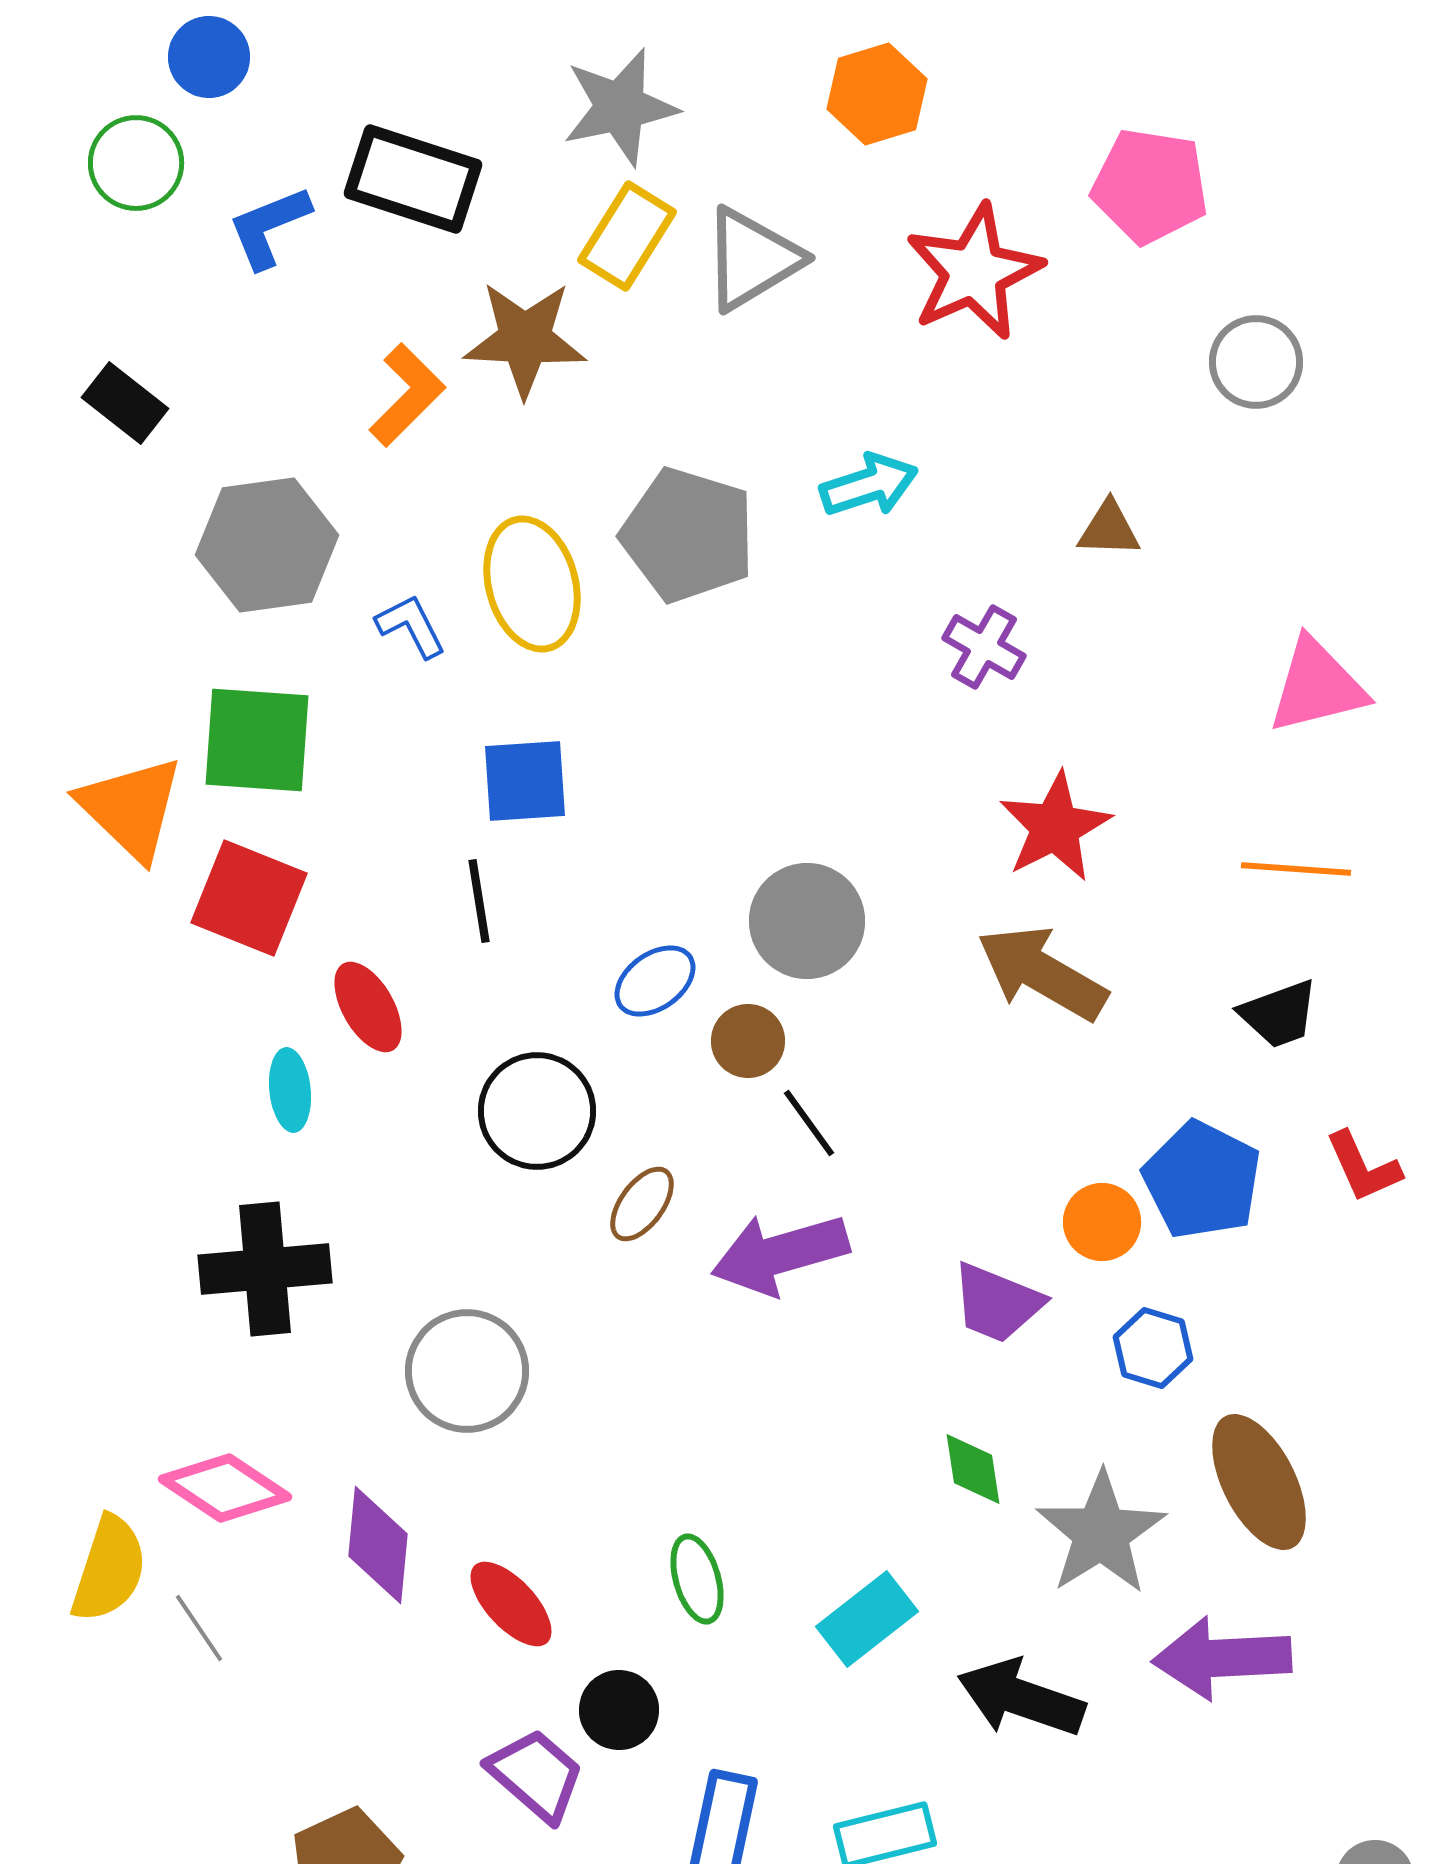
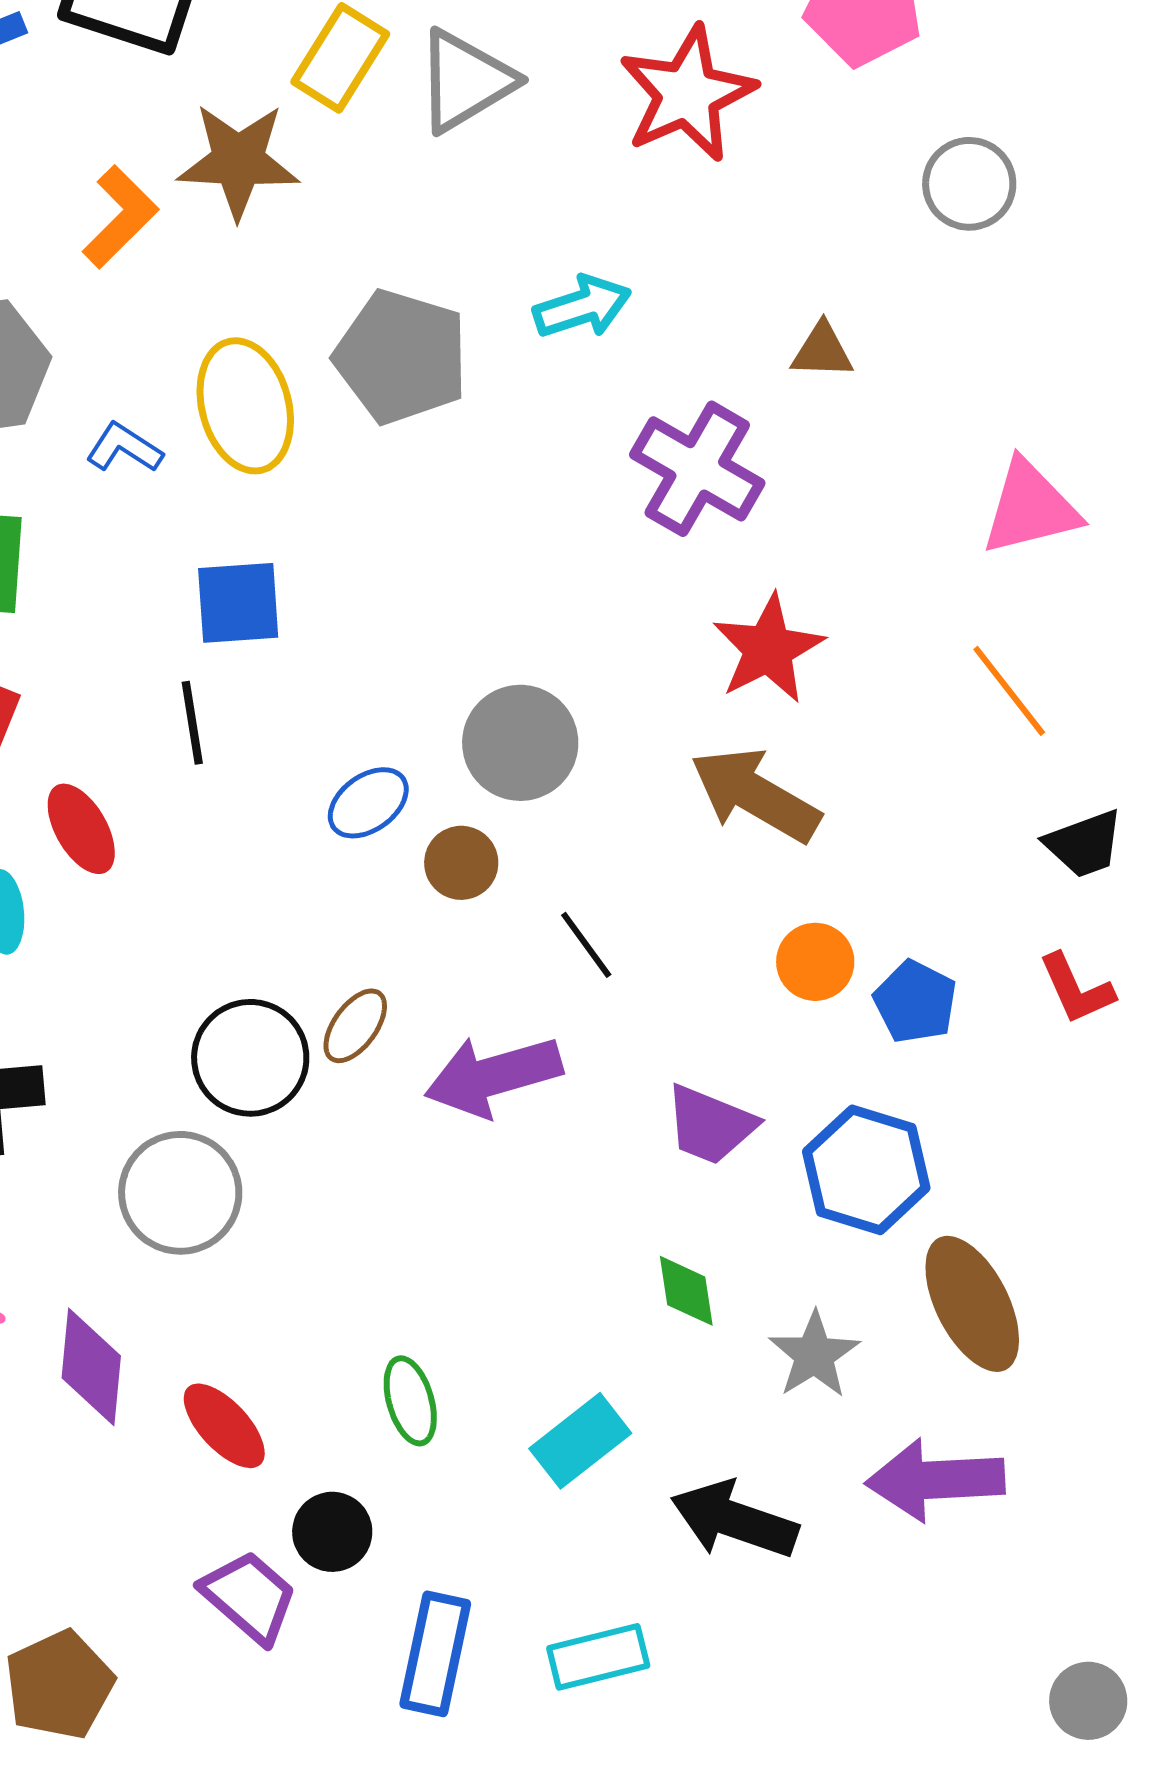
blue L-shape: (411, 626) -> (124, 448), turned -30
purple cross: (984, 647) -> (697, 469), size x1.6
orange line: (1296, 869) -> (1009, 691), turned 48
black trapezoid: (1279, 1014) -> (1084, 844), moved
black circle: (537, 1111) -> (250, 1058), moved
black line: (809, 1123) -> (586, 945), moved
blue pentagon: (1202, 1180) -> (915, 1002), size x0.7
orange circle: (1102, 1222) -> (815, 962), moved
blue hexagon: (1153, 1348) -> (866, 1170), size x1.6
gray star: (1101, 1533) -> (814, 1355), size x0.7

